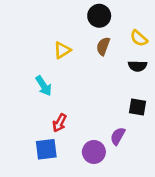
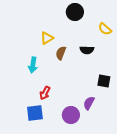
brown semicircle: (103, 46) -> (61, 53), moved
black semicircle: (138, 66) -> (87, 50), moved
cyan arrow: (44, 86) -> (33, 65), turned 42

